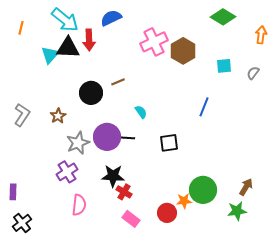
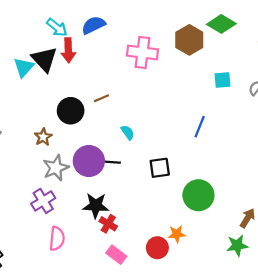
cyan arrow: (65, 20) -> (57, 27), moved, size x0.7
pink cross: (154, 42) -> (143, 53), turned 32
black triangle: (68, 48) -> (44, 59), turned 45
brown hexagon: (183, 51) -> (189, 40), moved
brown star: (58, 116) -> (43, 137), moved
green circle: (203, 190) -> (198, 195), moved

